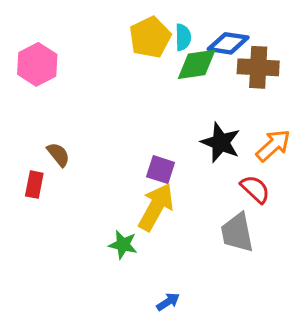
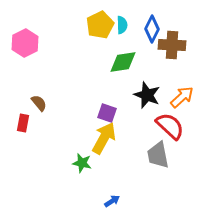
blue diamond: (228, 43) -> (152, 29), turned -72
green diamond: (197, 64) -> (123, 62), moved
red semicircle: (255, 189) -> (170, 126), size x1.4

